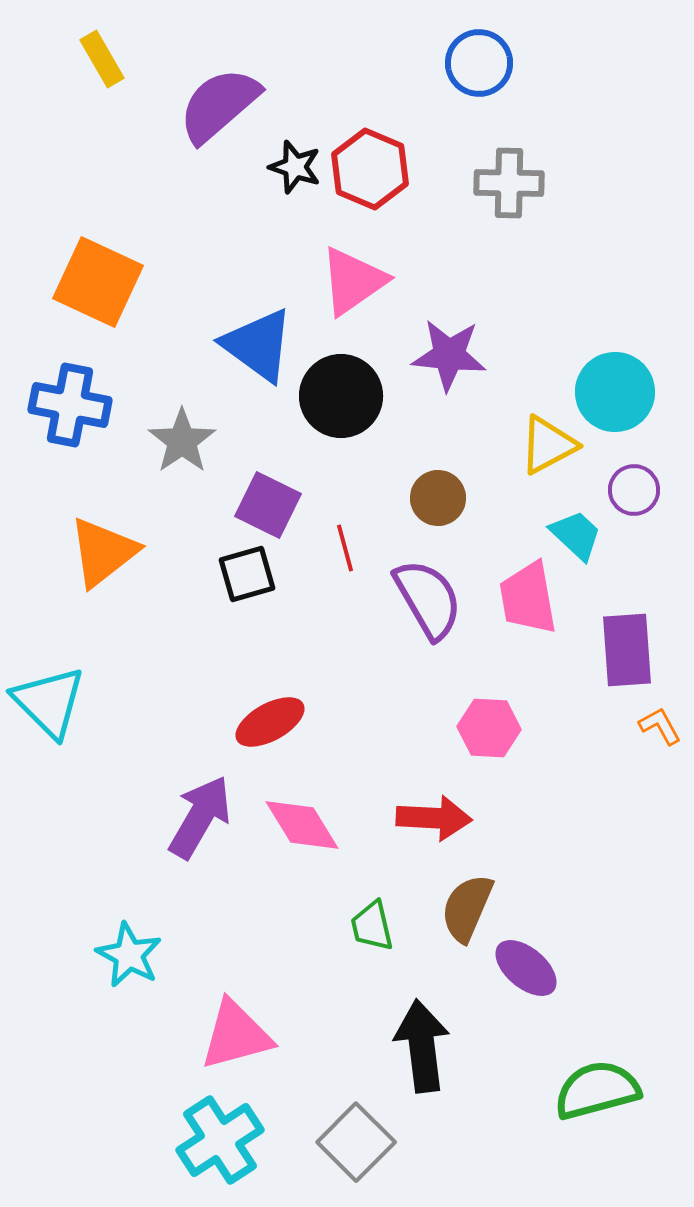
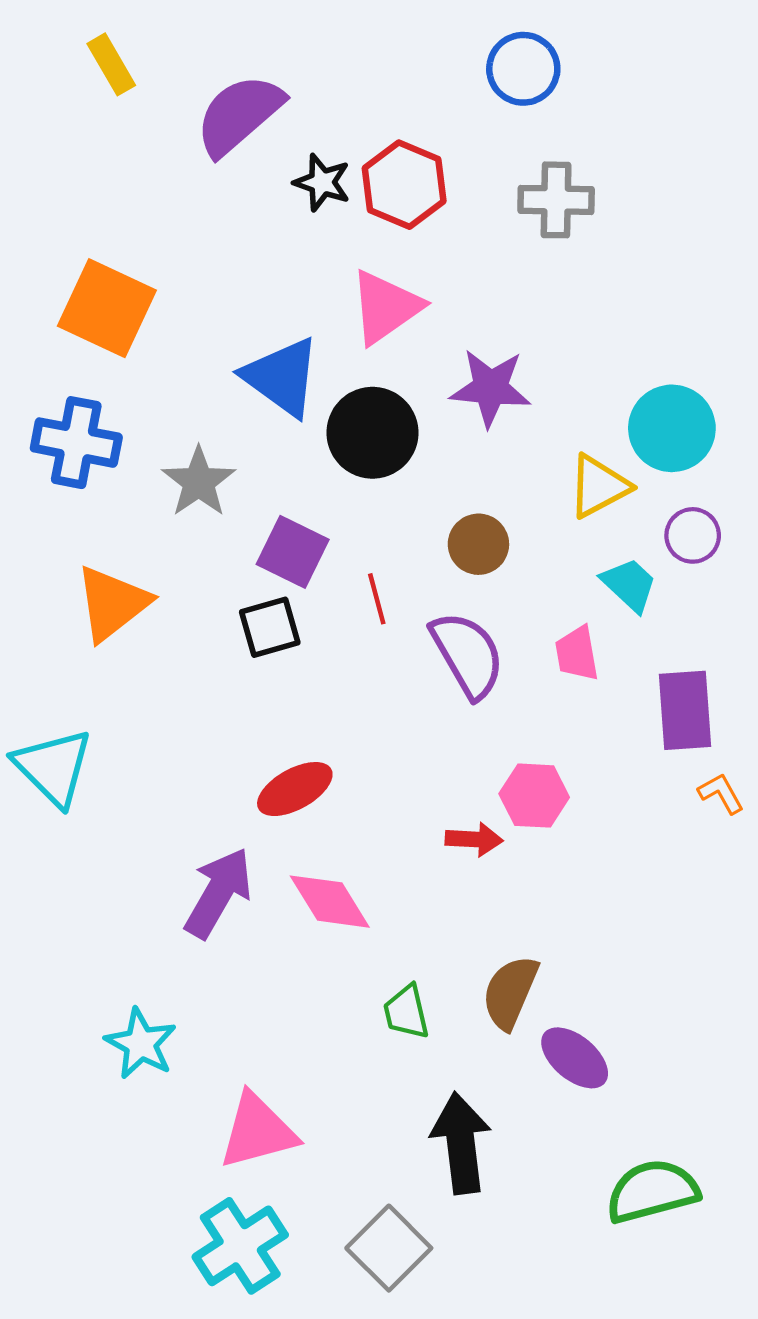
pink trapezoid: (528, 598) -> (577, 653), size x0.7
red arrow: (434, 818) -> (474, 839), moved, size x0.7

